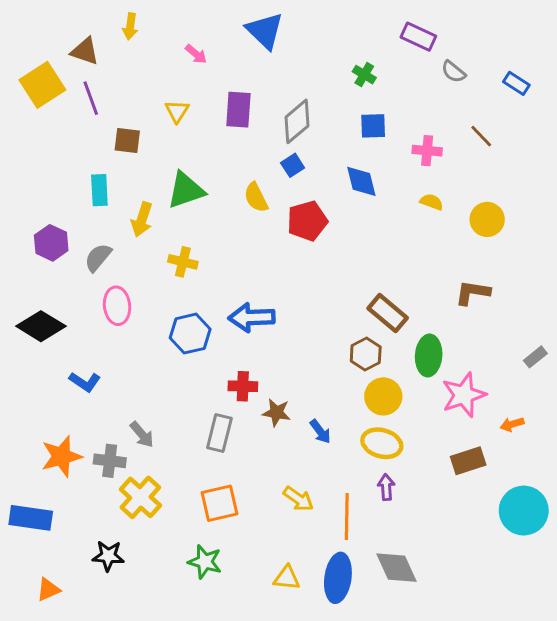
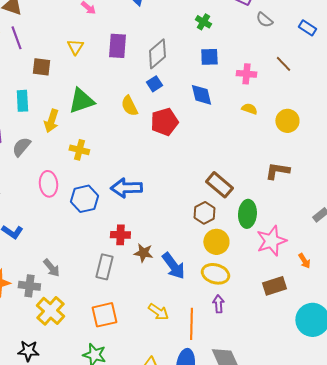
pink ellipse: (117, 306) -> (48, 184), moved
orange arrow: (512, 424) -> (304, 261), turned -105
blue arrow: (320, 432) -> (173, 266), size x1.6

